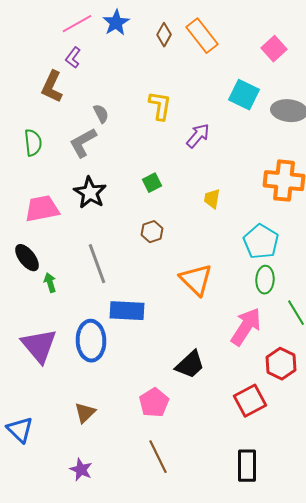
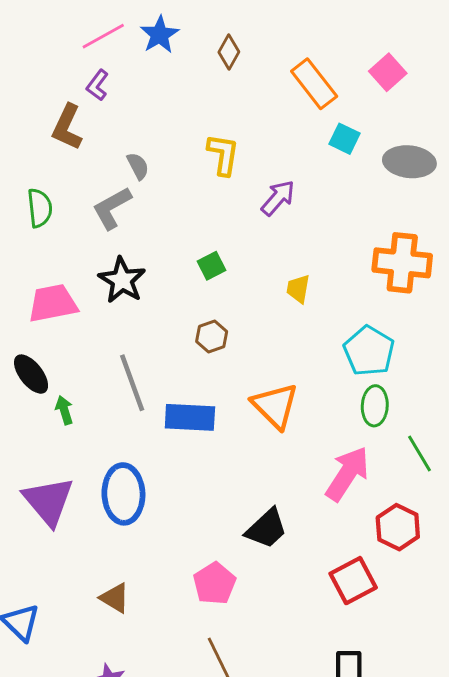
orange rectangle: (202, 36) -> (314, 84), moved
cyan square: (244, 95) -> (344, 139), size x0.7
blue rectangle: (127, 311) -> (190, 417), moved
brown triangle: (85, 413) -> (115, 598), turned -45

